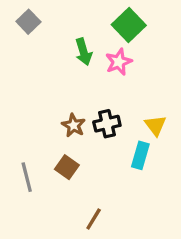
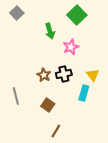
pink star: (119, 62) -> (71, 47), moved
brown square: (67, 167) -> (48, 105), moved
gray line: (27, 177) -> (16, 96), moved

